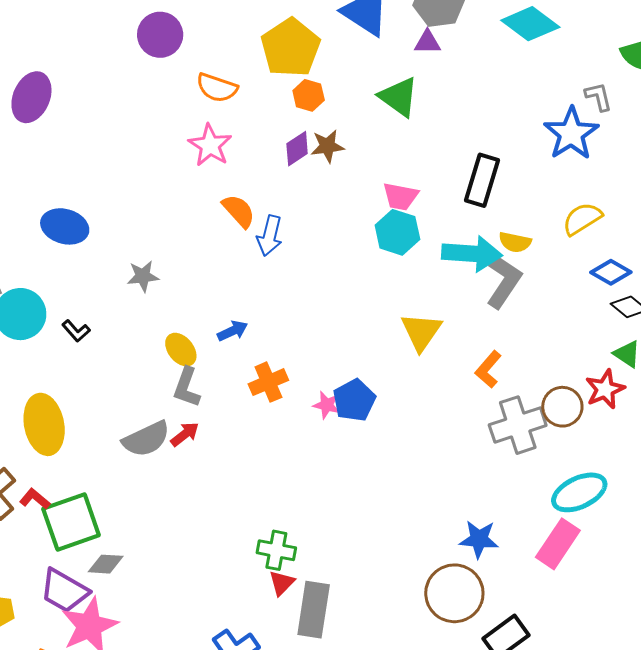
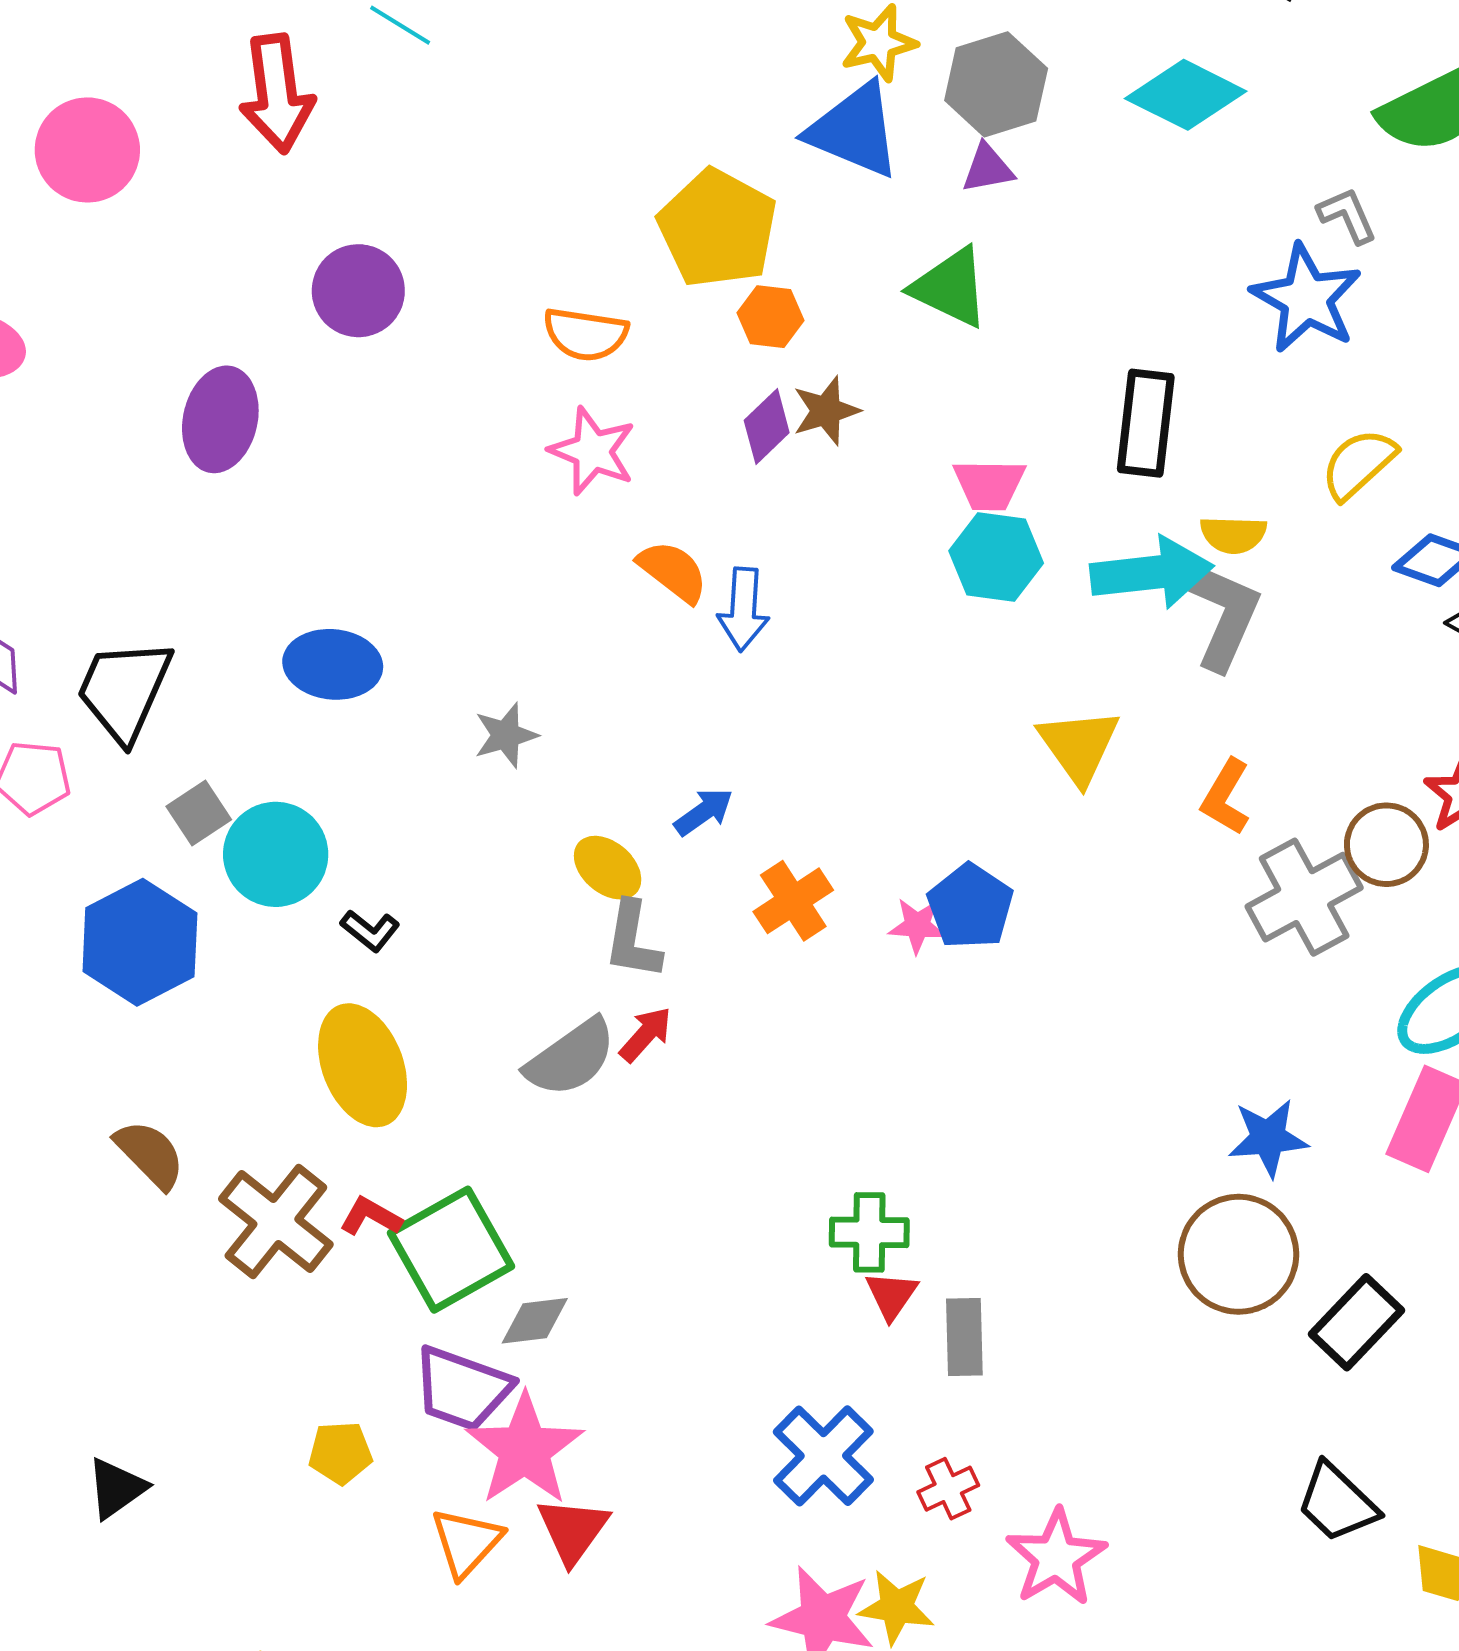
purple circle: (160, 35) -> (358, 291), moved
black L-shape: (76, 331) -> (370, 931), moved
gray rectangle: (314, 610) -> (964, 1337), size x0.7

